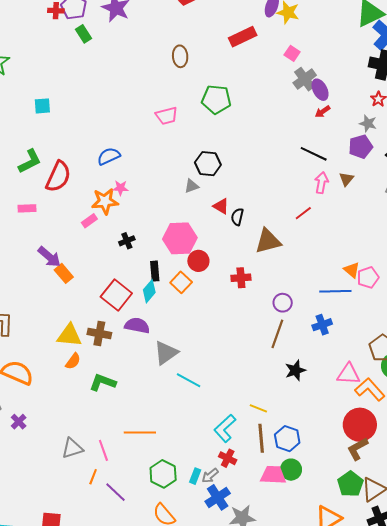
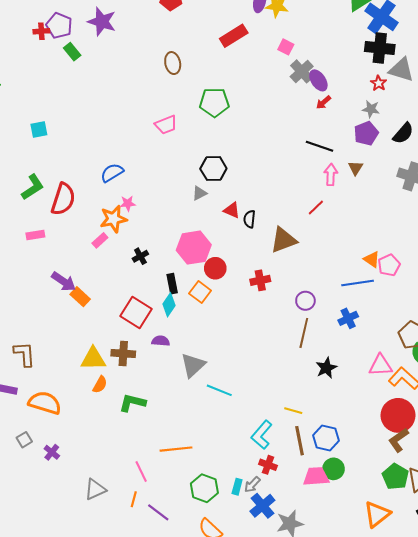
purple semicircle: (137, 326) -> (161, 341), size x0.7
gray triangle: (72, 448) -> (95, 489), moved

